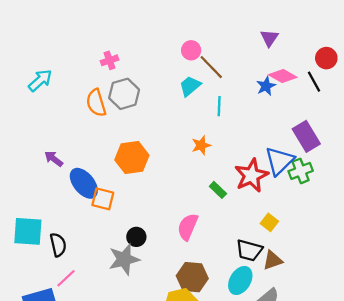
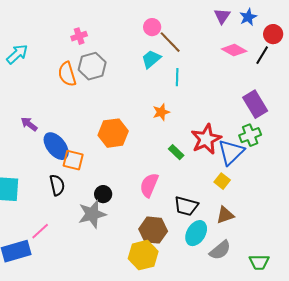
black line: (314, 82) -> (262, 55), turned 60
blue star: (266, 86) -> (248, 17), moved
orange hexagon: (132, 158) -> (113, 133), moved
blue triangle: (279, 161) -> (231, 152), moved
black semicircle: (58, 245) -> (57, 185), moved
black trapezoid: (249, 250) -> (186, 206), moved

